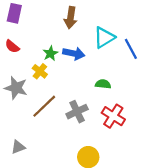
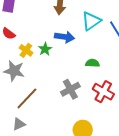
green star: (50, 53) -> (45, 49), moved
yellow cross: (40, 71) -> (26, 50), moved
brown line: (44, 106) -> (27, 98), moved

